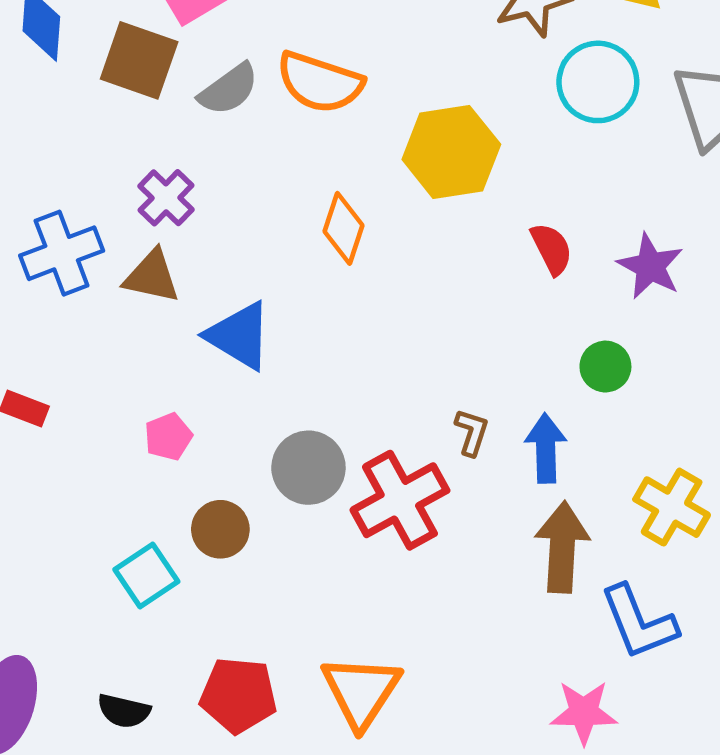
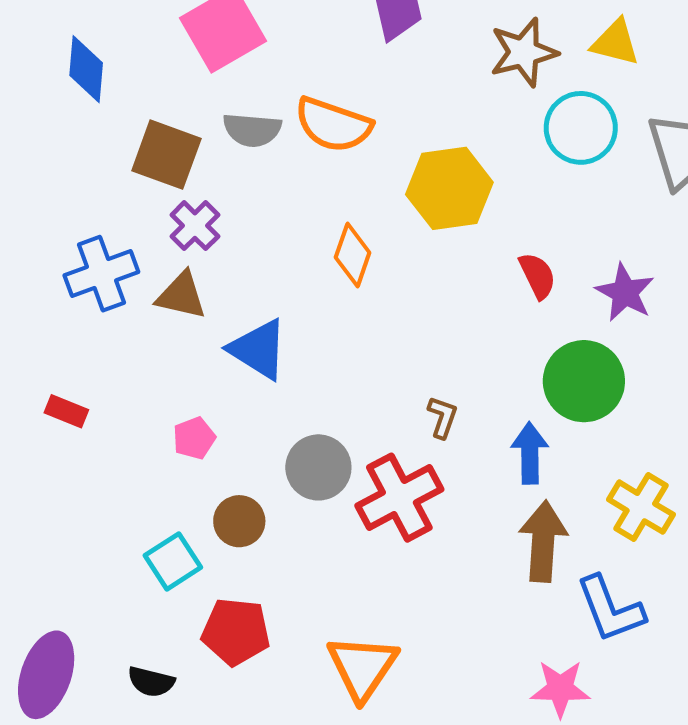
brown square: (139, 60) -> (166, 155), moved
gray semicircle: (229, 89) -> (252, 130), turned 40
green circle: (605, 367) -> (584, 381), size x1.8
brown L-shape: (472, 432) -> (442, 417), moved
red pentagon: (239, 695) -> (236, 632), moved

